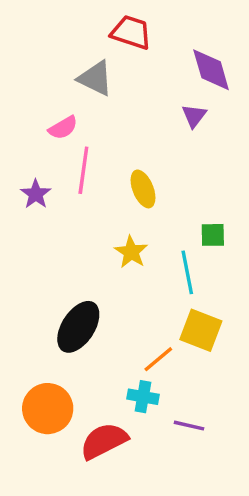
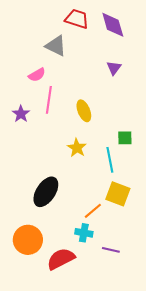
purple diamond: (211, 70) -> (113, 25), moved

